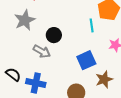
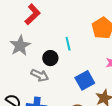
cyan line: (92, 25) -> (68, 44), moved

